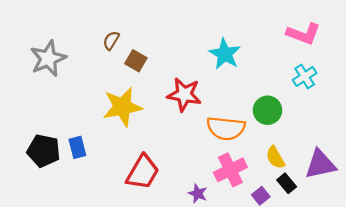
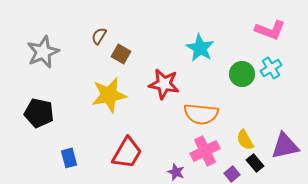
green circle: (267, 110) -> (242, 74), moved
blue rectangle: (77, 147) -> (69, 158), moved
black pentagon: (44, 151) -> (39, 113), moved

